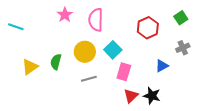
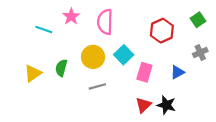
cyan line: (16, 27) -> (44, 30), moved
pink rectangle: (124, 72) -> (144, 72), moved

